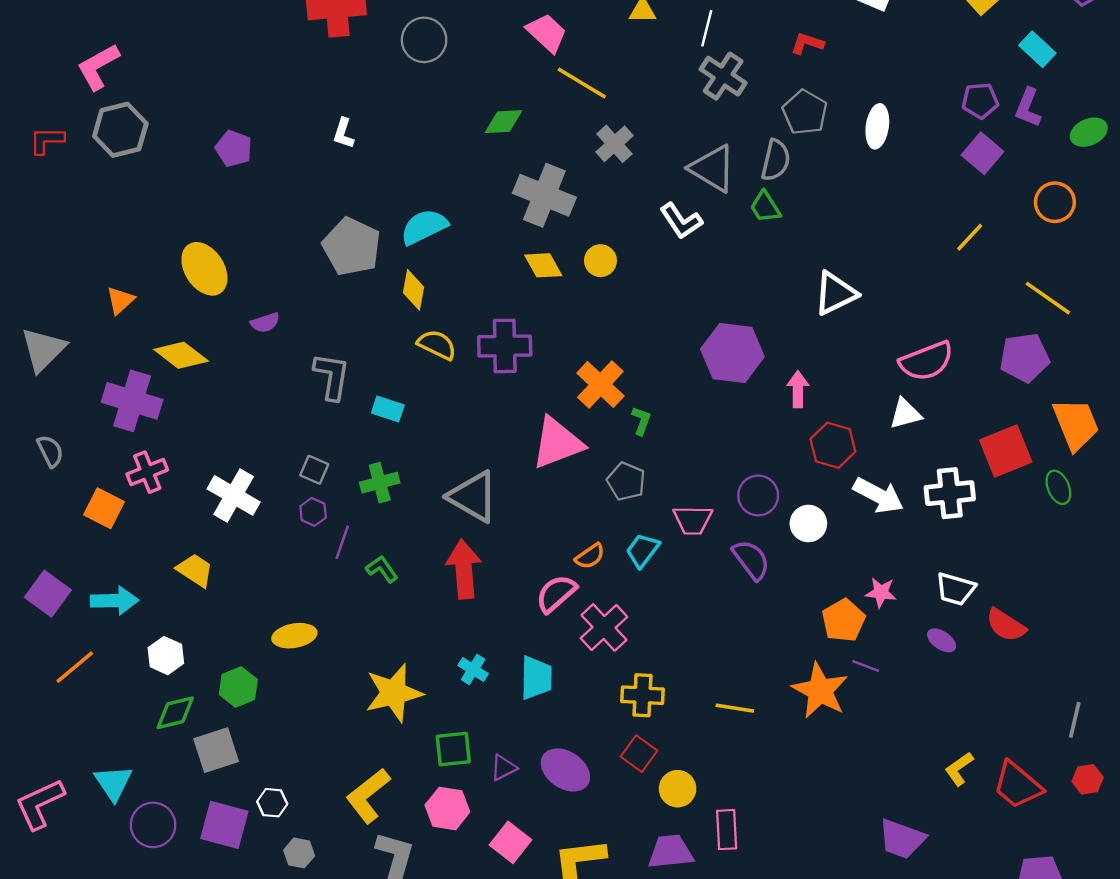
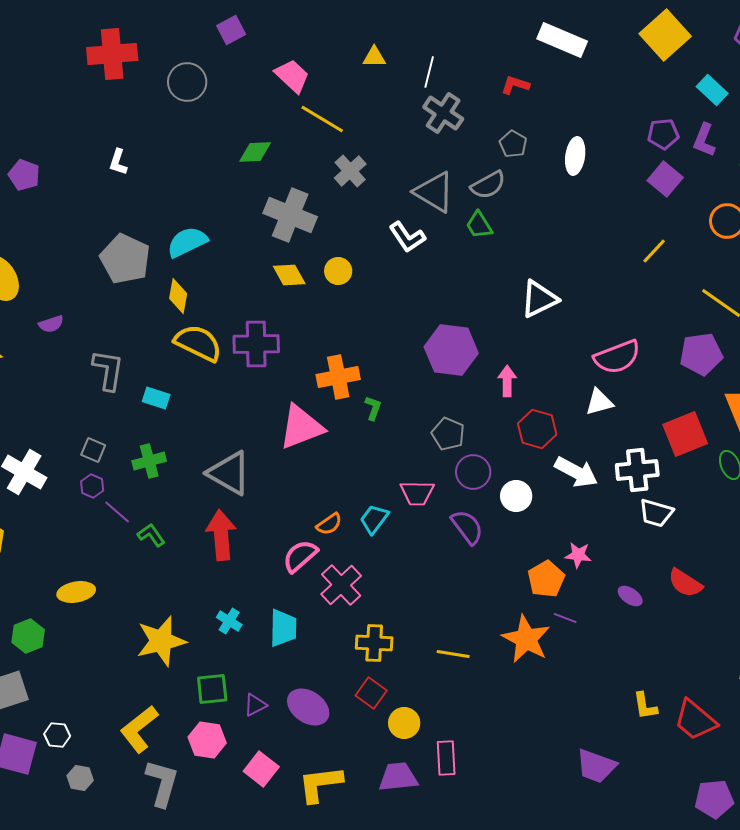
gray pentagon: (805, 112) -> (513, 144), size x0.7
gray semicircle: (776, 160) -> (488, 185), turned 48
yellow semicircle: (437, 345) -> (198, 343), size x1.4
orange cross: (600, 384) -> (338, 377), turned 36
gray pentagon: (626, 481) -> (448, 434), moved
purple line: (342, 542) -> (117, 512), turned -68
white trapezoid: (956, 589) -> (656, 513), moved
yellow L-shape: (959, 769) -> (645, 706), turned -64

